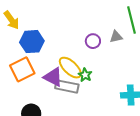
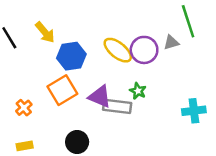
purple circle: (93, 41) -> (144, 50), size x1.5
yellow ellipse: (70, 68) -> (118, 50), moved

